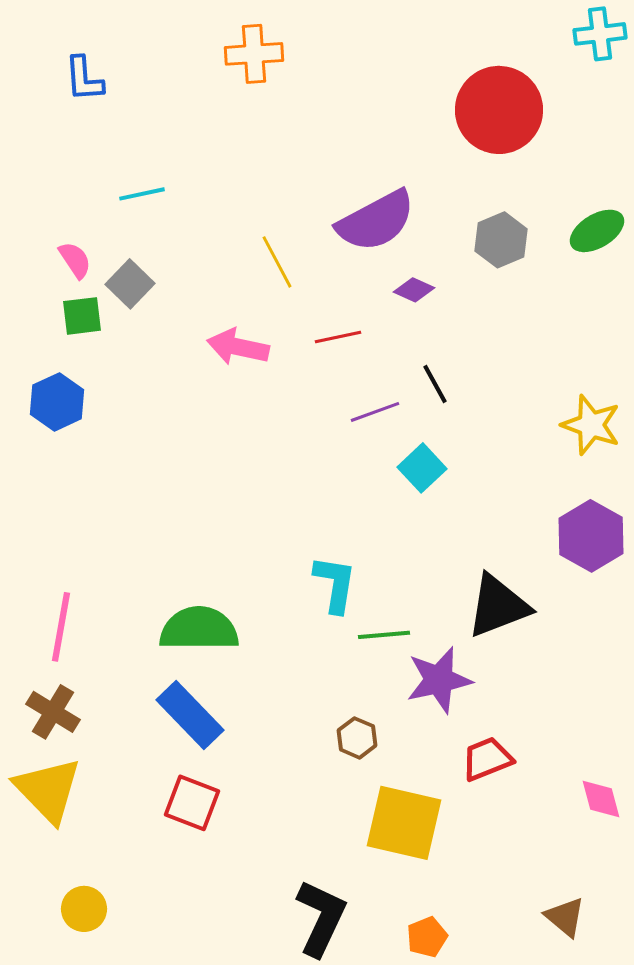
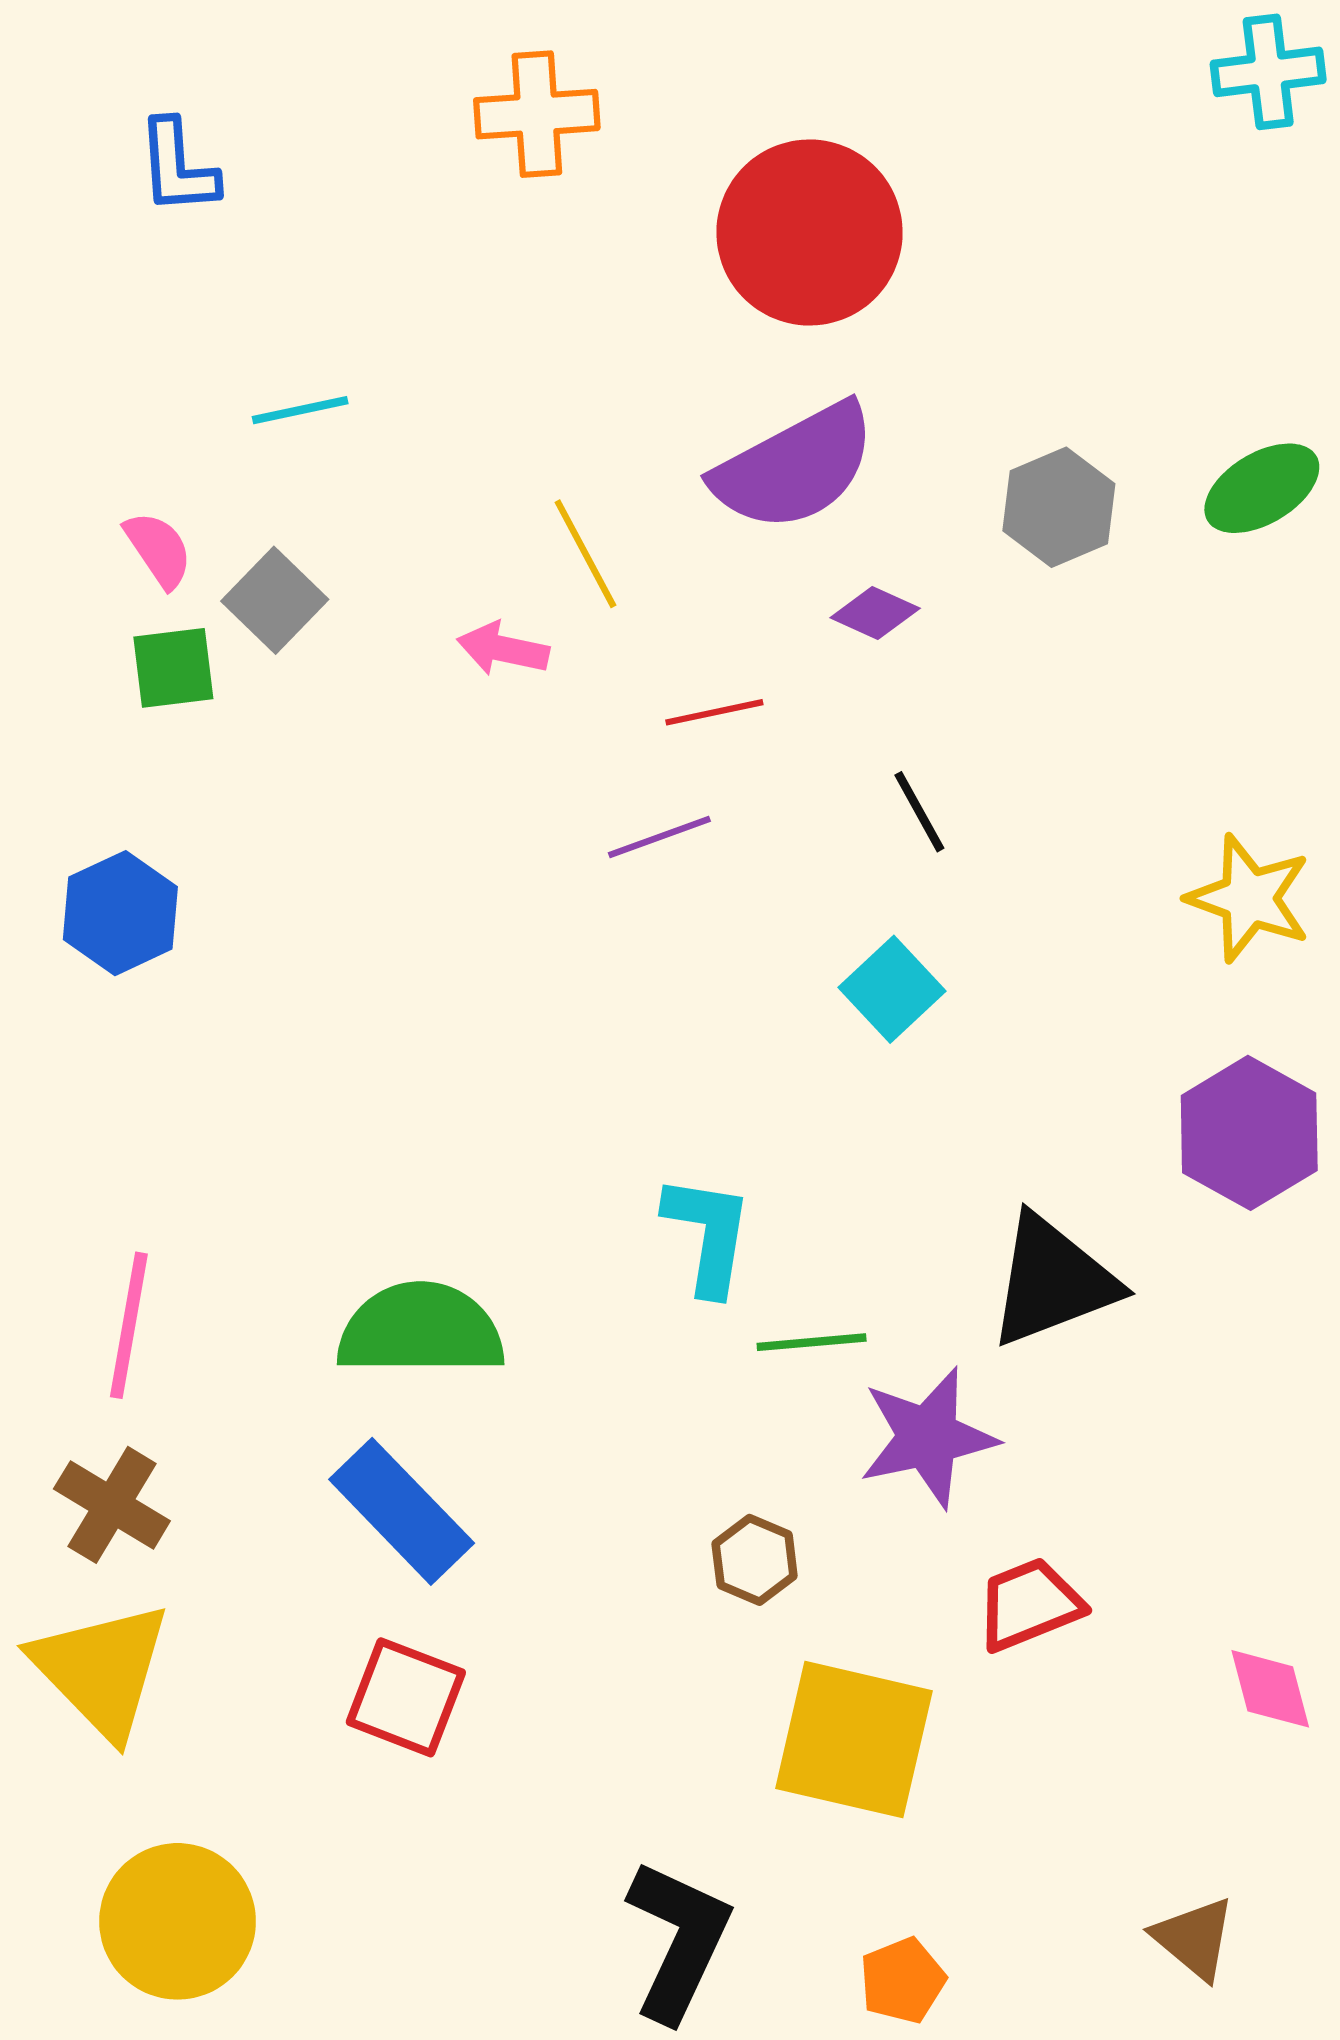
red circle: (499, 110) -> (810, 232), moved
pink arrow: (238, 347) -> (503, 649), moved, size x0.7
blue hexagon: (57, 402) -> (120, 913), moved
purple line: (375, 412) -> (659, 837), moved
yellow circle: (84, 909) -> (178, 1921), size x1.6

